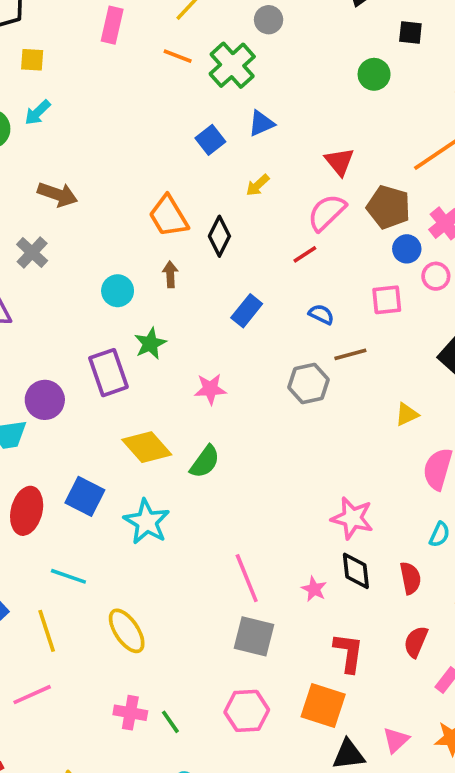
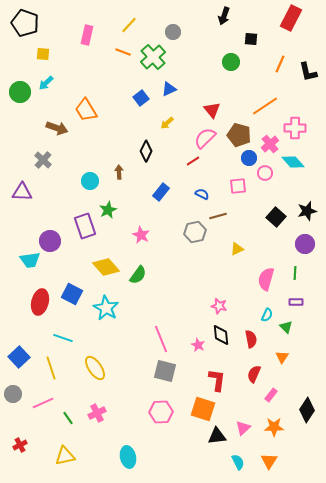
orange trapezoid: (168, 216) -> (86, 110), moved
pink star: (210, 389) -> (141, 235), turned 30
yellow triangle: (407, 414) -> (237, 249), moved
pink star: (352, 518) -> (219, 306), size x0.7
pink cross: (130, 713) -> (97, 413), turned -36
green line: (170, 722) -> (68, 418), moved

